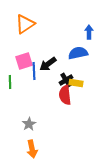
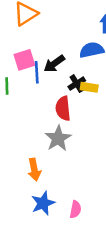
red semicircle: (65, 95) -> (63, 108), moved
gray star: (29, 124) -> (58, 138), moved, size x1.5

